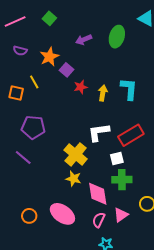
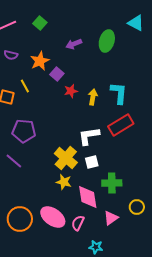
red rectangle: (131, 135) -> (121, 125), moved
white square: (117, 158) -> (92, 162), moved
orange circle: (29, 216) -> (20, 219), size x1.6
pink semicircle: (99, 220) -> (78, 223), moved

